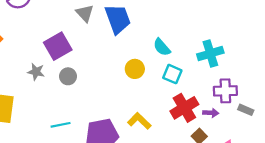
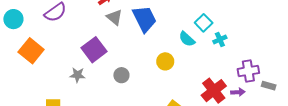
cyan cross: (210, 53) -> (220, 39), moved, size x0.6
cyan square: (172, 74) -> (204, 23), moved, turned 30
gray circle: (68, 76) -> (121, 75), moved

